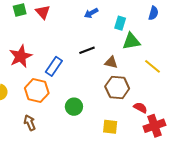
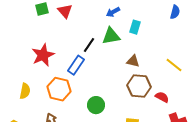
cyan rectangle: (120, 23) -> (135, 27), moved
green triangle: (131, 41) -> (111, 36), moved
black line: (87, 50) -> (89, 45), moved, turned -35
red semicircle: (140, 108) -> (162, 97), moved

